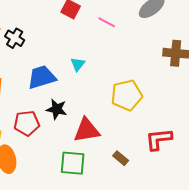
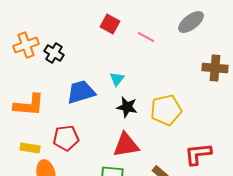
black star: (57, 109) -> (127, 107), moved

